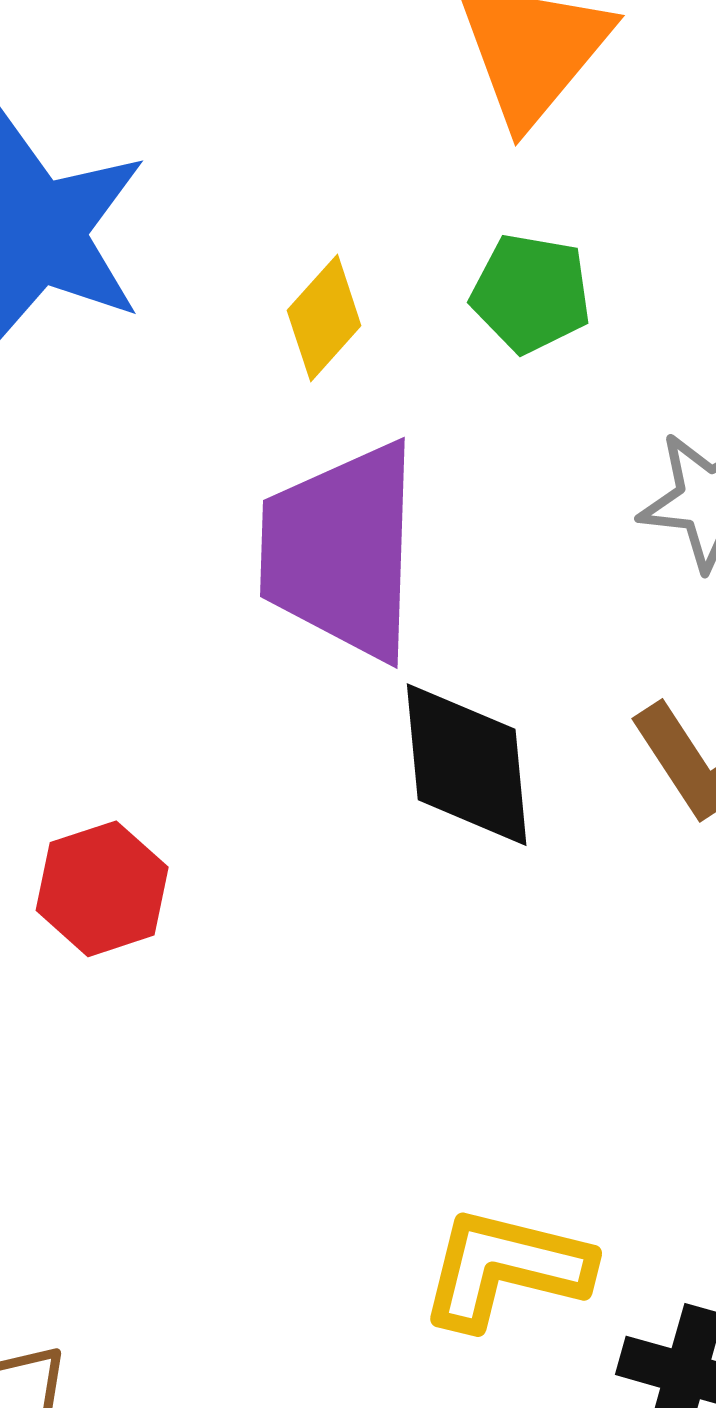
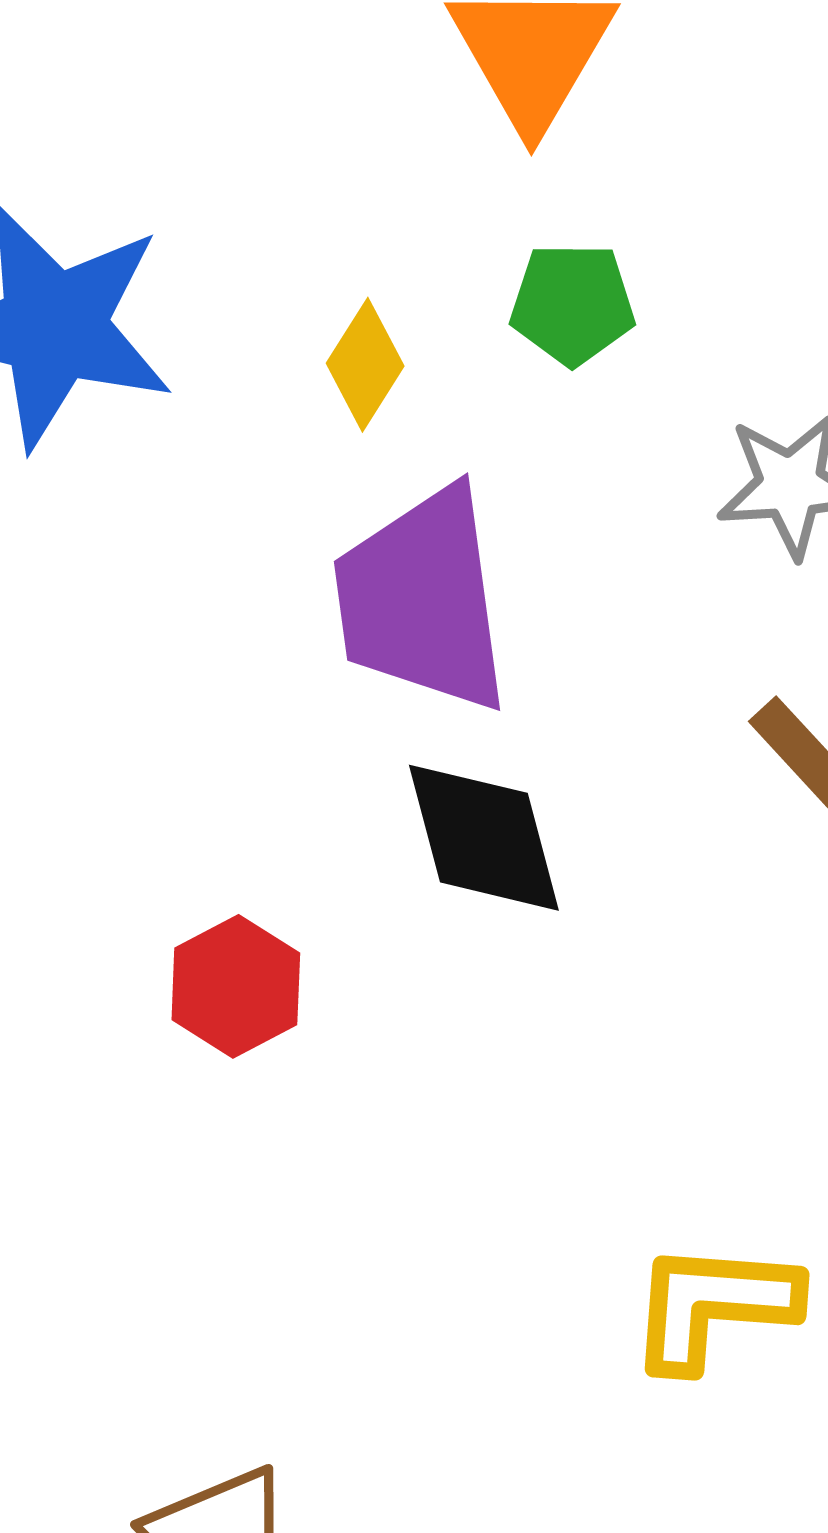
black diamond: (467, 765) -> (484, 838), moved

